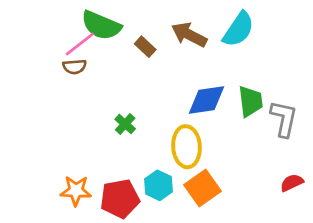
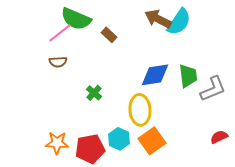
brown arrow: (189, 35) -> (158, 19), moved
brown semicircle: (75, 67) -> (58, 62), moved
gray L-shape: (284, 119) -> (213, 89), turned 56

